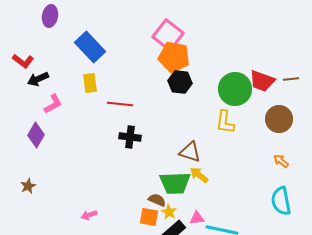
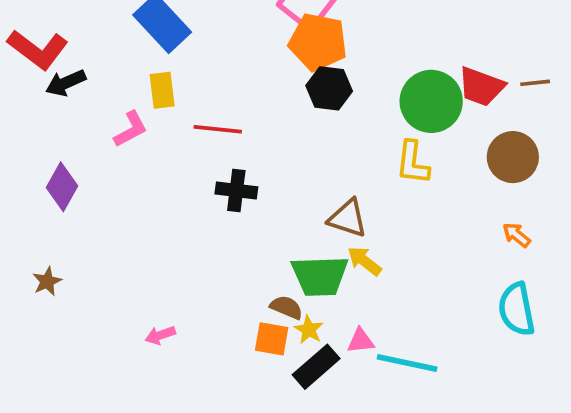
red L-shape: (23, 61) -> (38, 49), size x1.5
pink L-shape: (53, 104) -> (131, 129), moved

